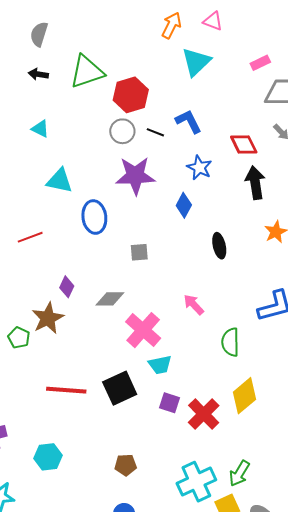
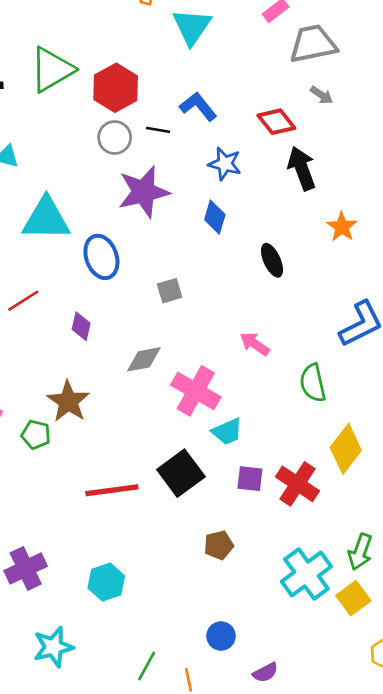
cyan triangle: (60, 181) -> (46, 219), size x1.4
purple diamond: (67, 287) -> (81, 326), moved
brown pentagon: (126, 465) -> (219, 545), moved

